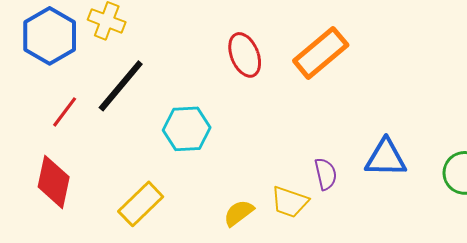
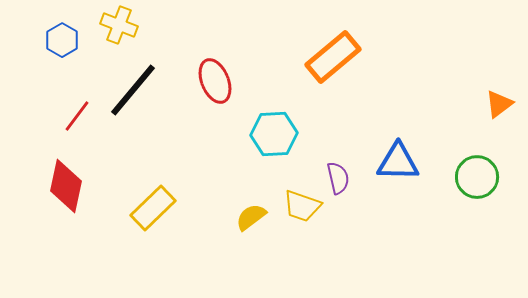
blue hexagon: (50, 36) -> (62, 40), size x0.6
red ellipse: (245, 55) -> (215, 81), moved
cyan hexagon: (187, 129) -> (274, 134), moved

